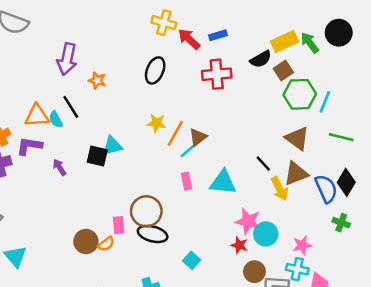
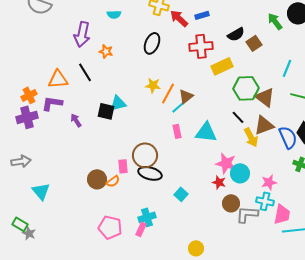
yellow rectangle: (285, 42) -> (222, 66), moved
green hexagon: (300, 94) -> (246, 88), moved
cyan semicircle: (56, 119) -> (114, 14), moved, turned -64

